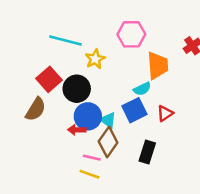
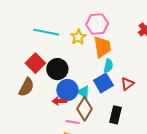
yellow star: (95, 59) -> (78, 37), moved
orange trapezoid: (158, 65) -> (102, 47), moved
cyan semicircle: (142, 89) -> (108, 66), turned -48

